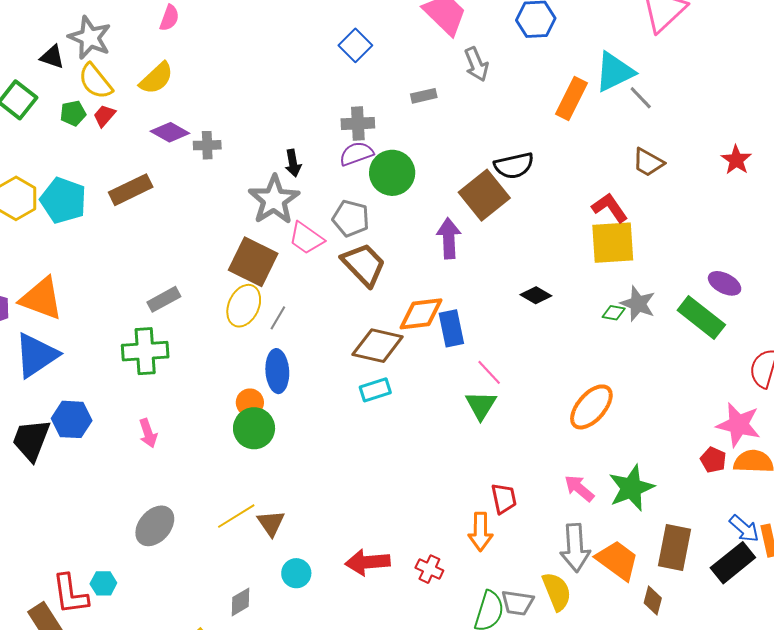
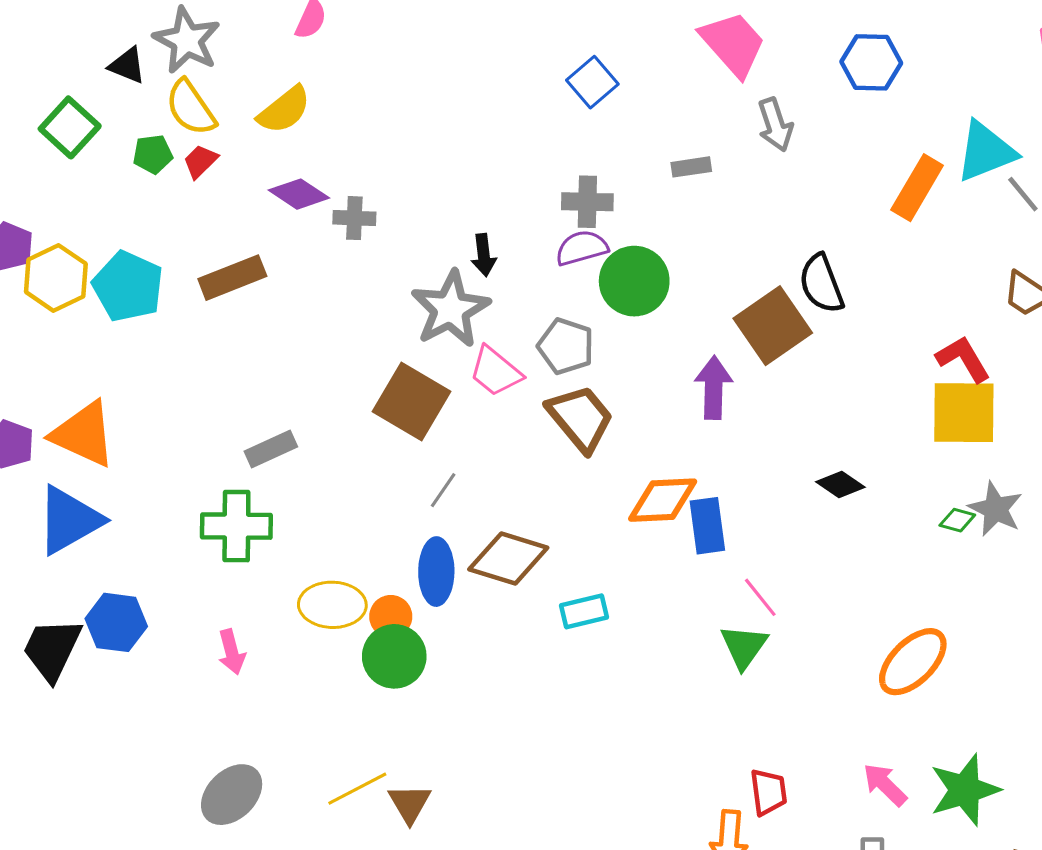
black semicircle: (514, 166) -> (821, 284), turned 78
yellow ellipse: (244, 306) -> (332, 605), moved, turned 63
brown diamond: (378, 346) -> (508, 558), moved

